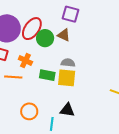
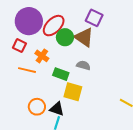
brown triangle: (64, 35) -> (84, 37), size x1.5
yellow square: (67, 78) -> (73, 92), moved
black triangle: (67, 110) -> (57, 109), moved

